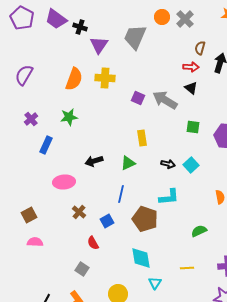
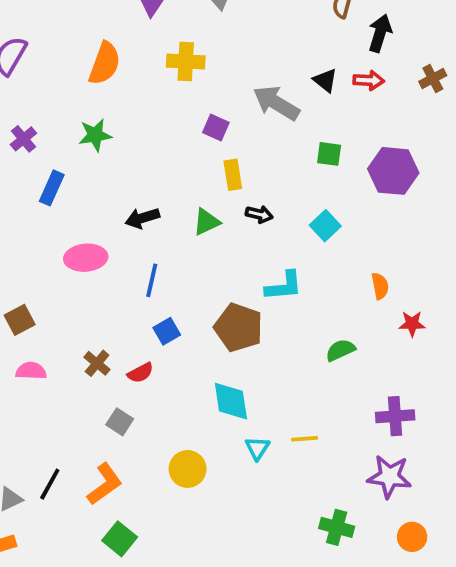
red arrow: (191, 67) -> (369, 80), moved
yellow cross: (105, 78) -> (186, 62), moved
purple square: (138, 98) -> (216, 128), moved
black arrow: (168, 164) -> (259, 214), moved
blue line: (121, 194) -> (152, 280), moved
brown cross: (79, 212) -> (97, 363), moved
red semicircle: (93, 243) -> (140, 373), turned -88
yellow line: (187, 268) -> (305, 439), moved

